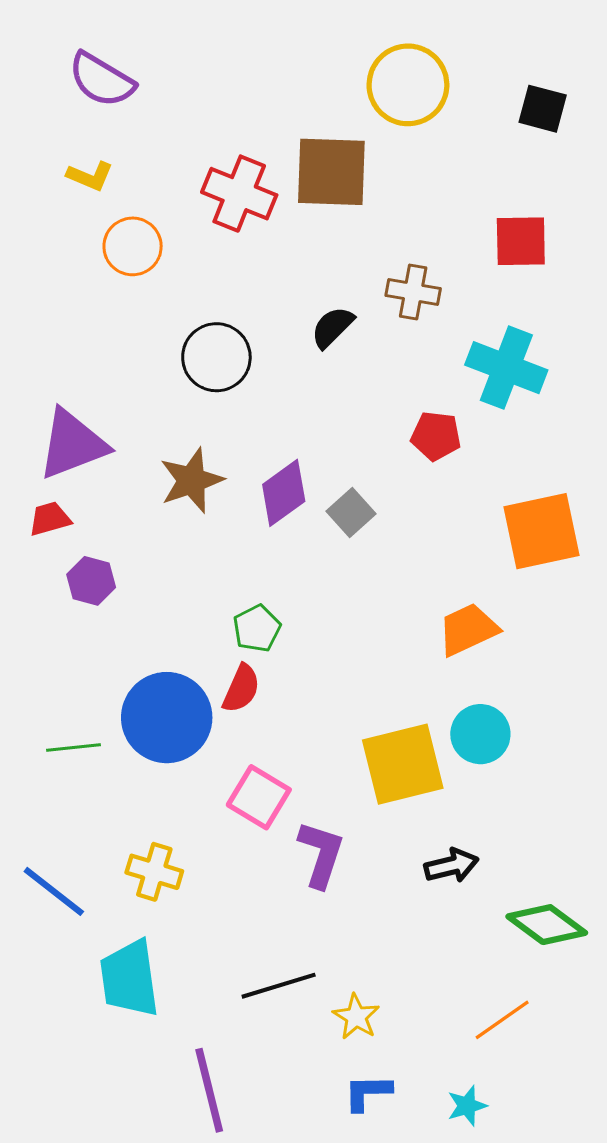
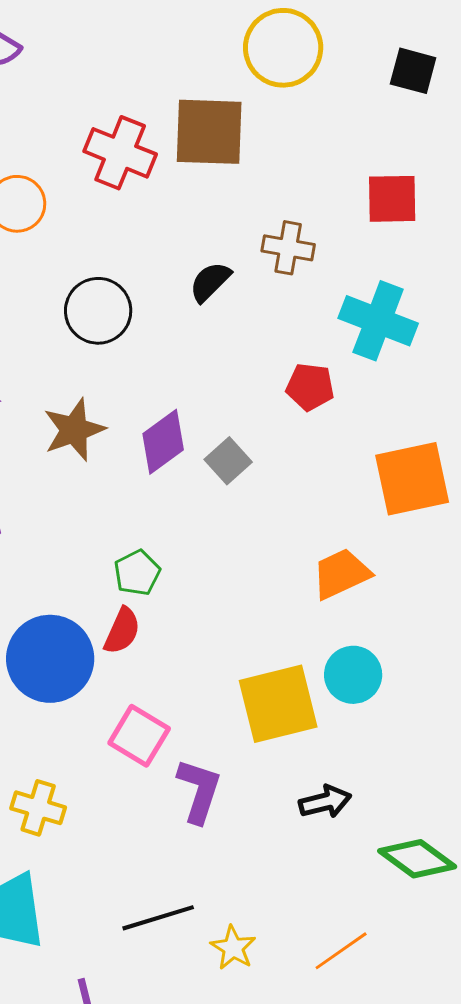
orange line: (502, 1020) -> (341, 951), moved

